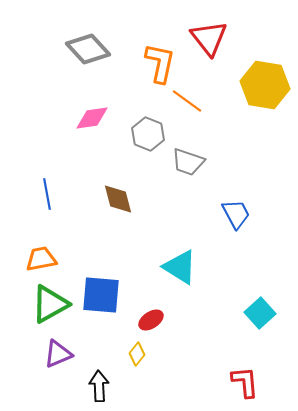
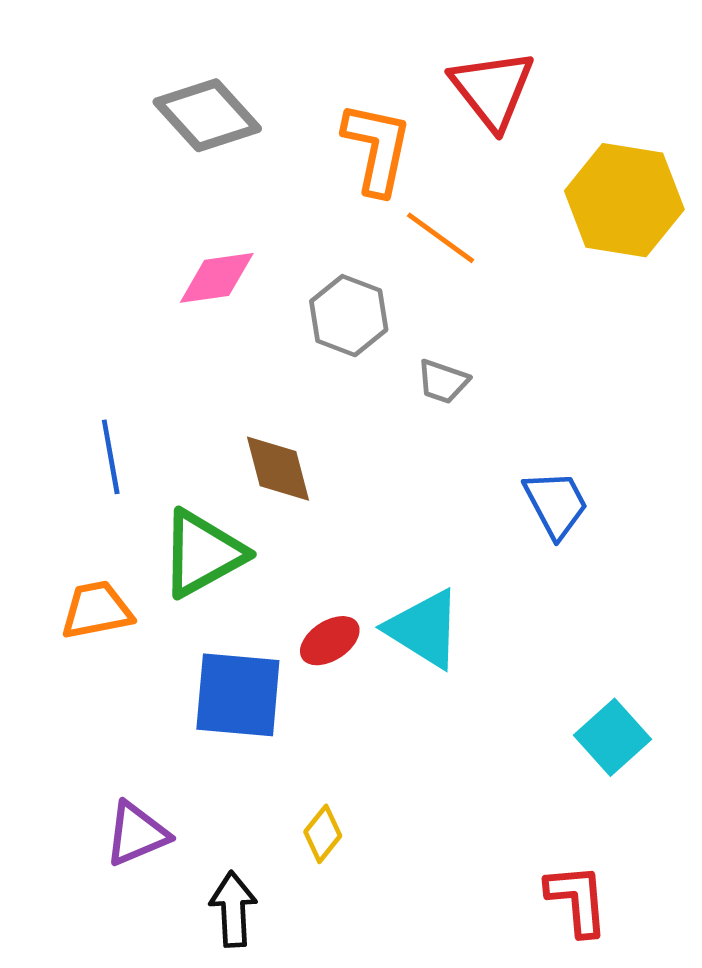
gray trapezoid: (188, 162) -> (443, 382), size x0.7
green triangle: (50, 304) -> (203, 553), moved
red ellipse: (151, 320) -> (330, 641), moved

